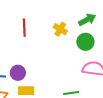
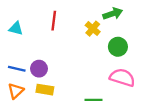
green arrow: (87, 20) -> (113, 14), moved

